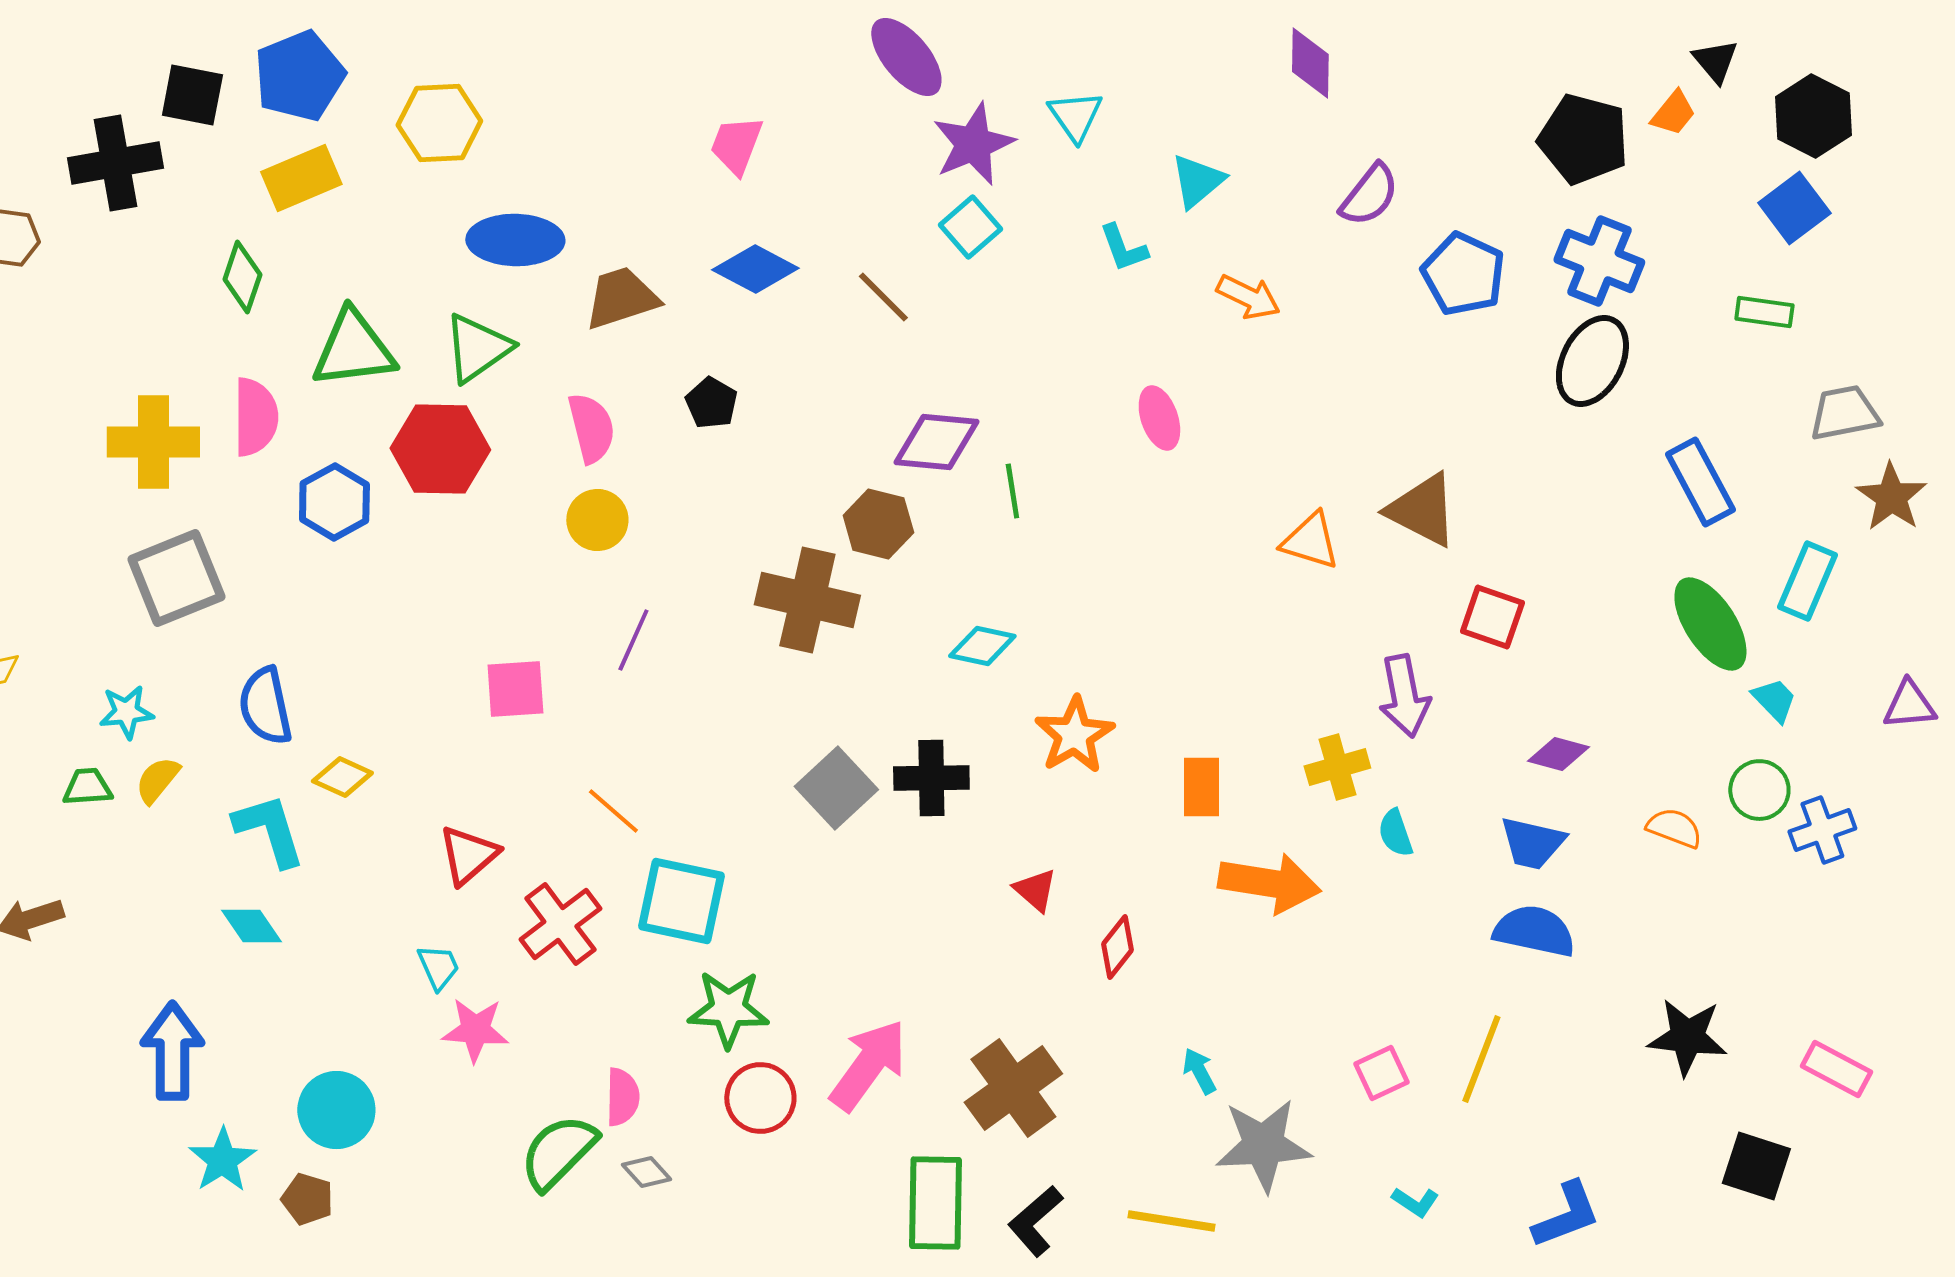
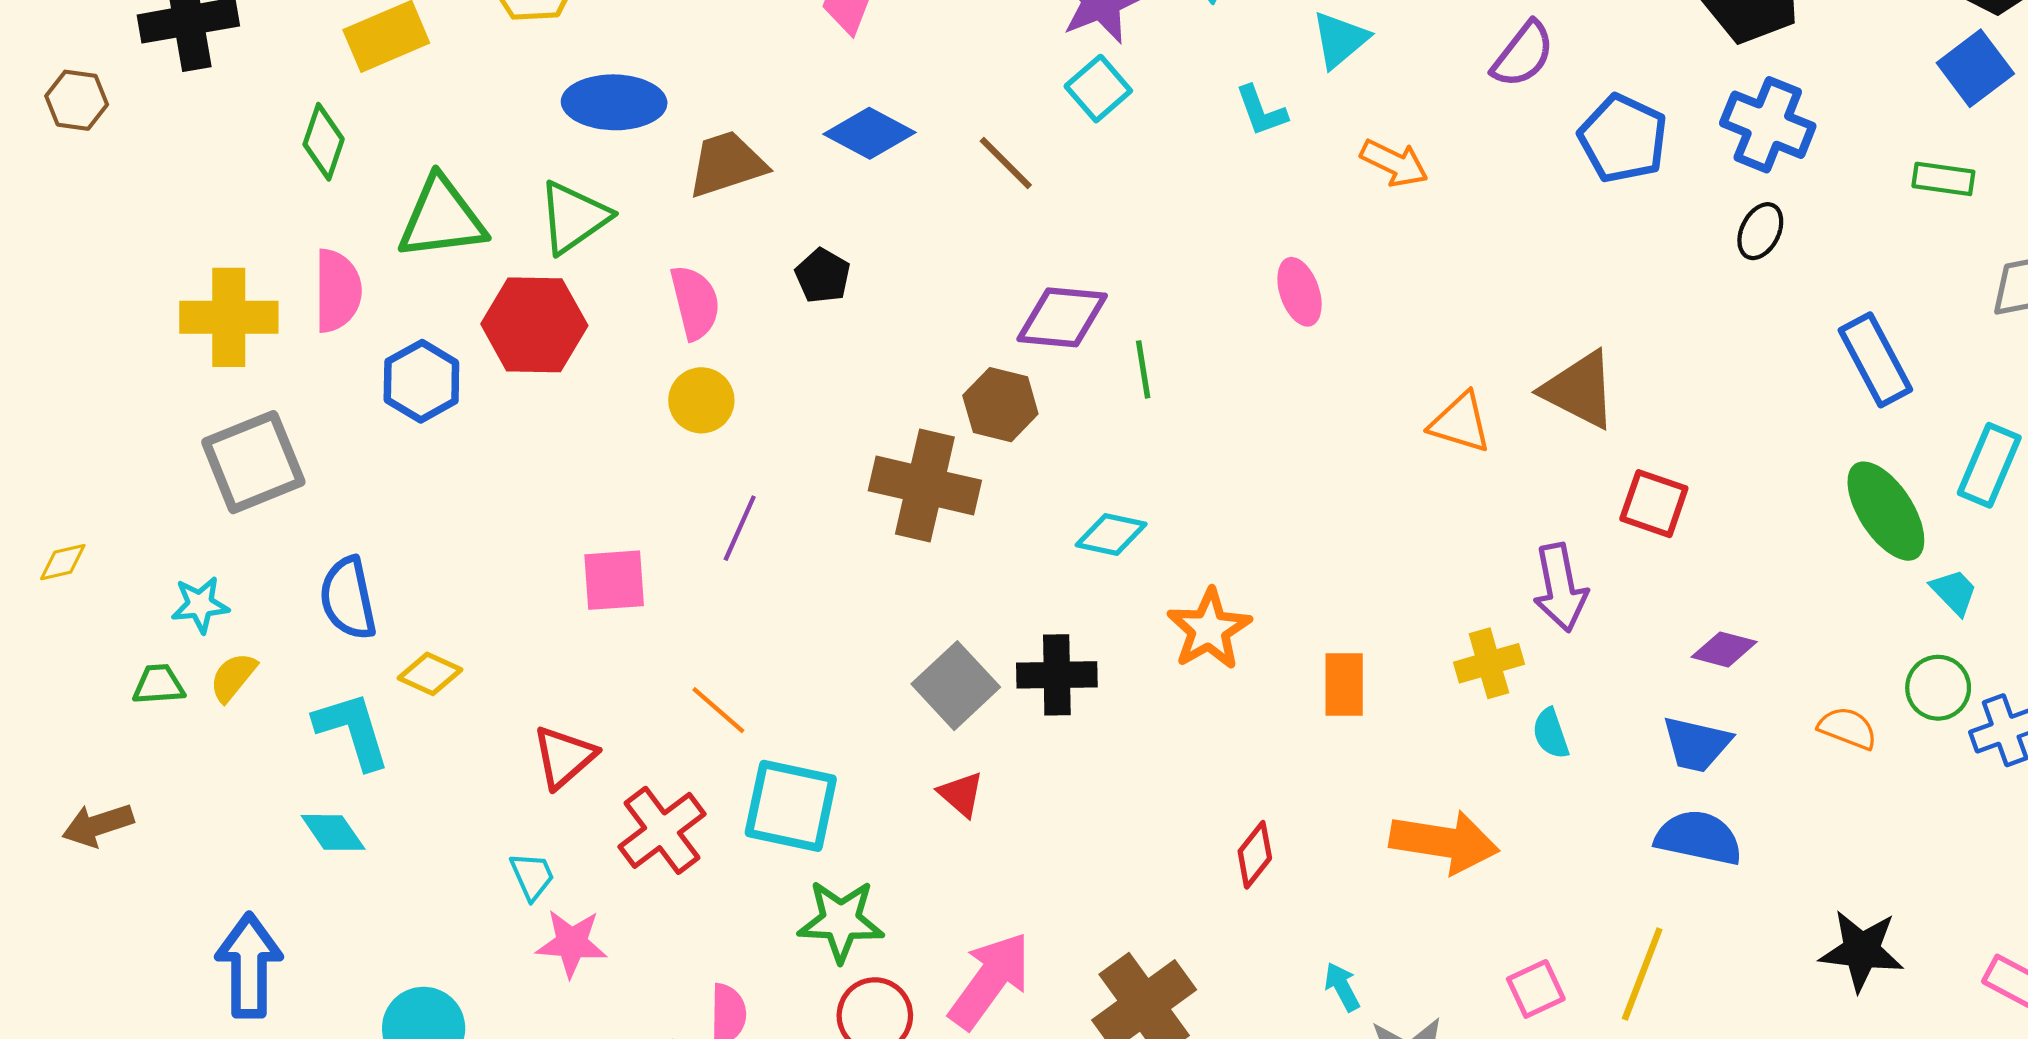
black ellipse: (1592, 361) -> (1760, 231), size x0.6
orange arrow: (1269, 883) -> (1444, 842), moved
red triangle: (1035, 890) -> (961, 794), moved

